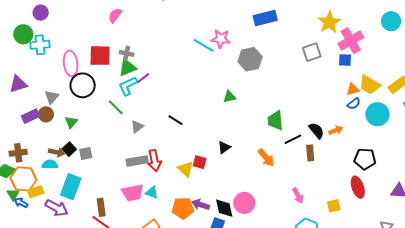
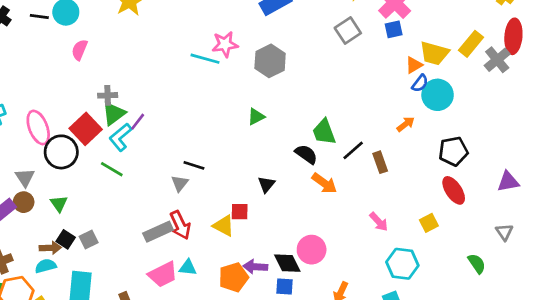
red square: (100, 56) -> (86, 129), moved, turned -30
cyan circle: (377, 114) -> (438, 95), moved
gray triangle: (137, 127) -> (180, 183), moved
black semicircle: (316, 131) -> (306, 154), moved

